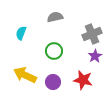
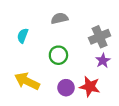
purple circle: (53, 82) -> (66, 88), moved

